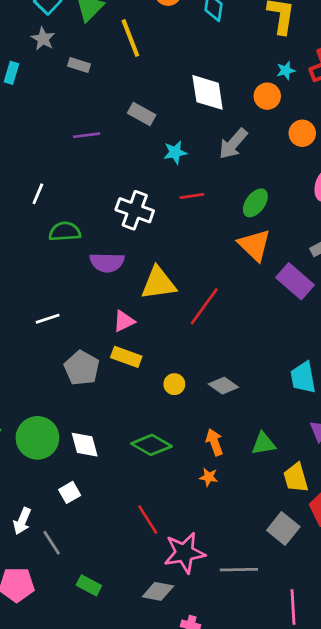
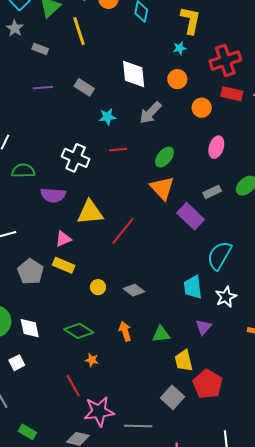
cyan star: (286, 70) -> (180, 48), moved
purple line: (87, 135) -> (43, 88), moved
orange star: (209, 477) -> (92, 360), moved

